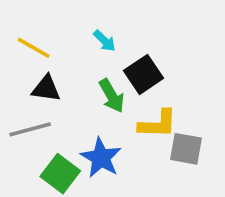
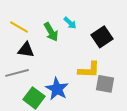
cyan arrow: (105, 41) -> (70, 23), moved
black square: (144, 74) -> (102, 37), moved
green arrow: (112, 96) -> (51, 32), moved

